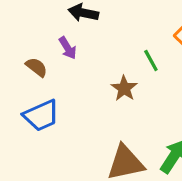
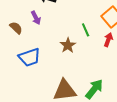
blue trapezoid: (41, 115) -> (29, 57), moved

